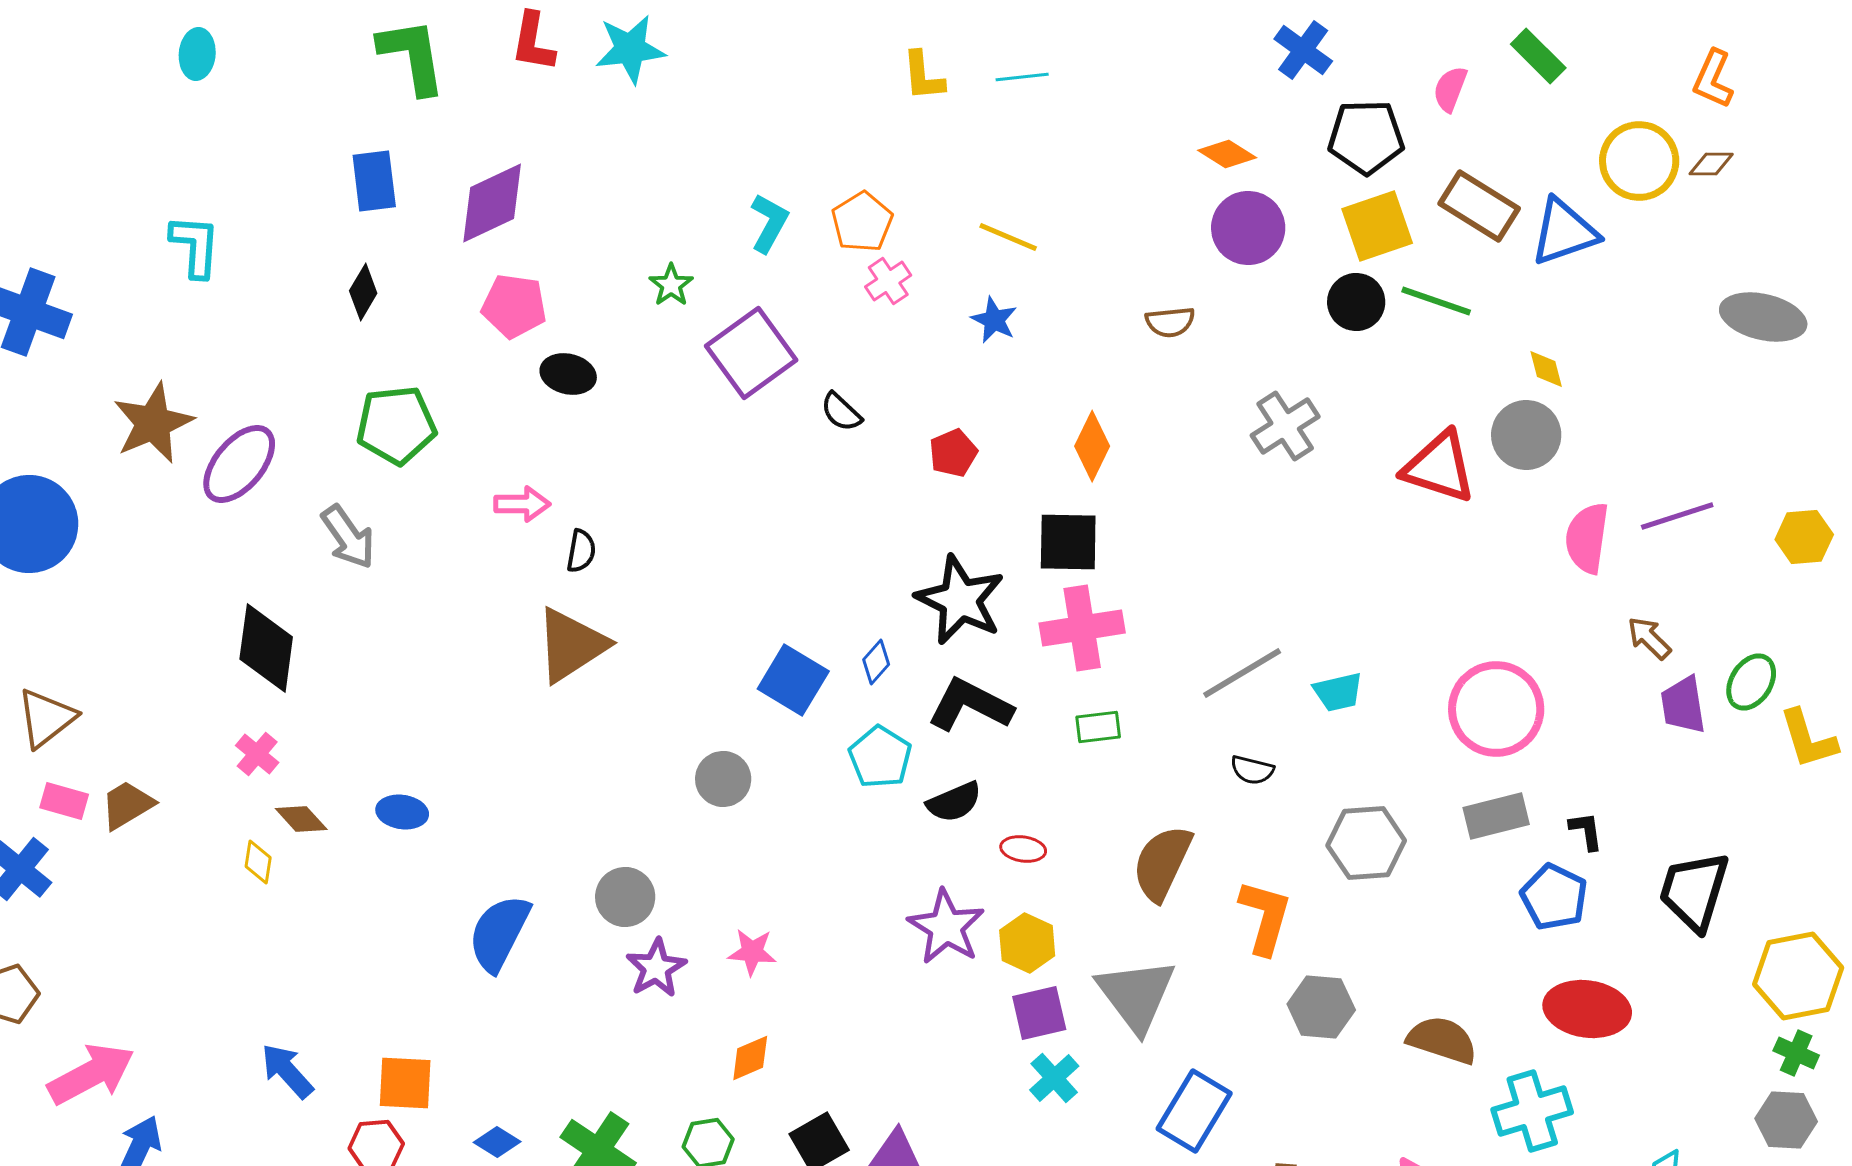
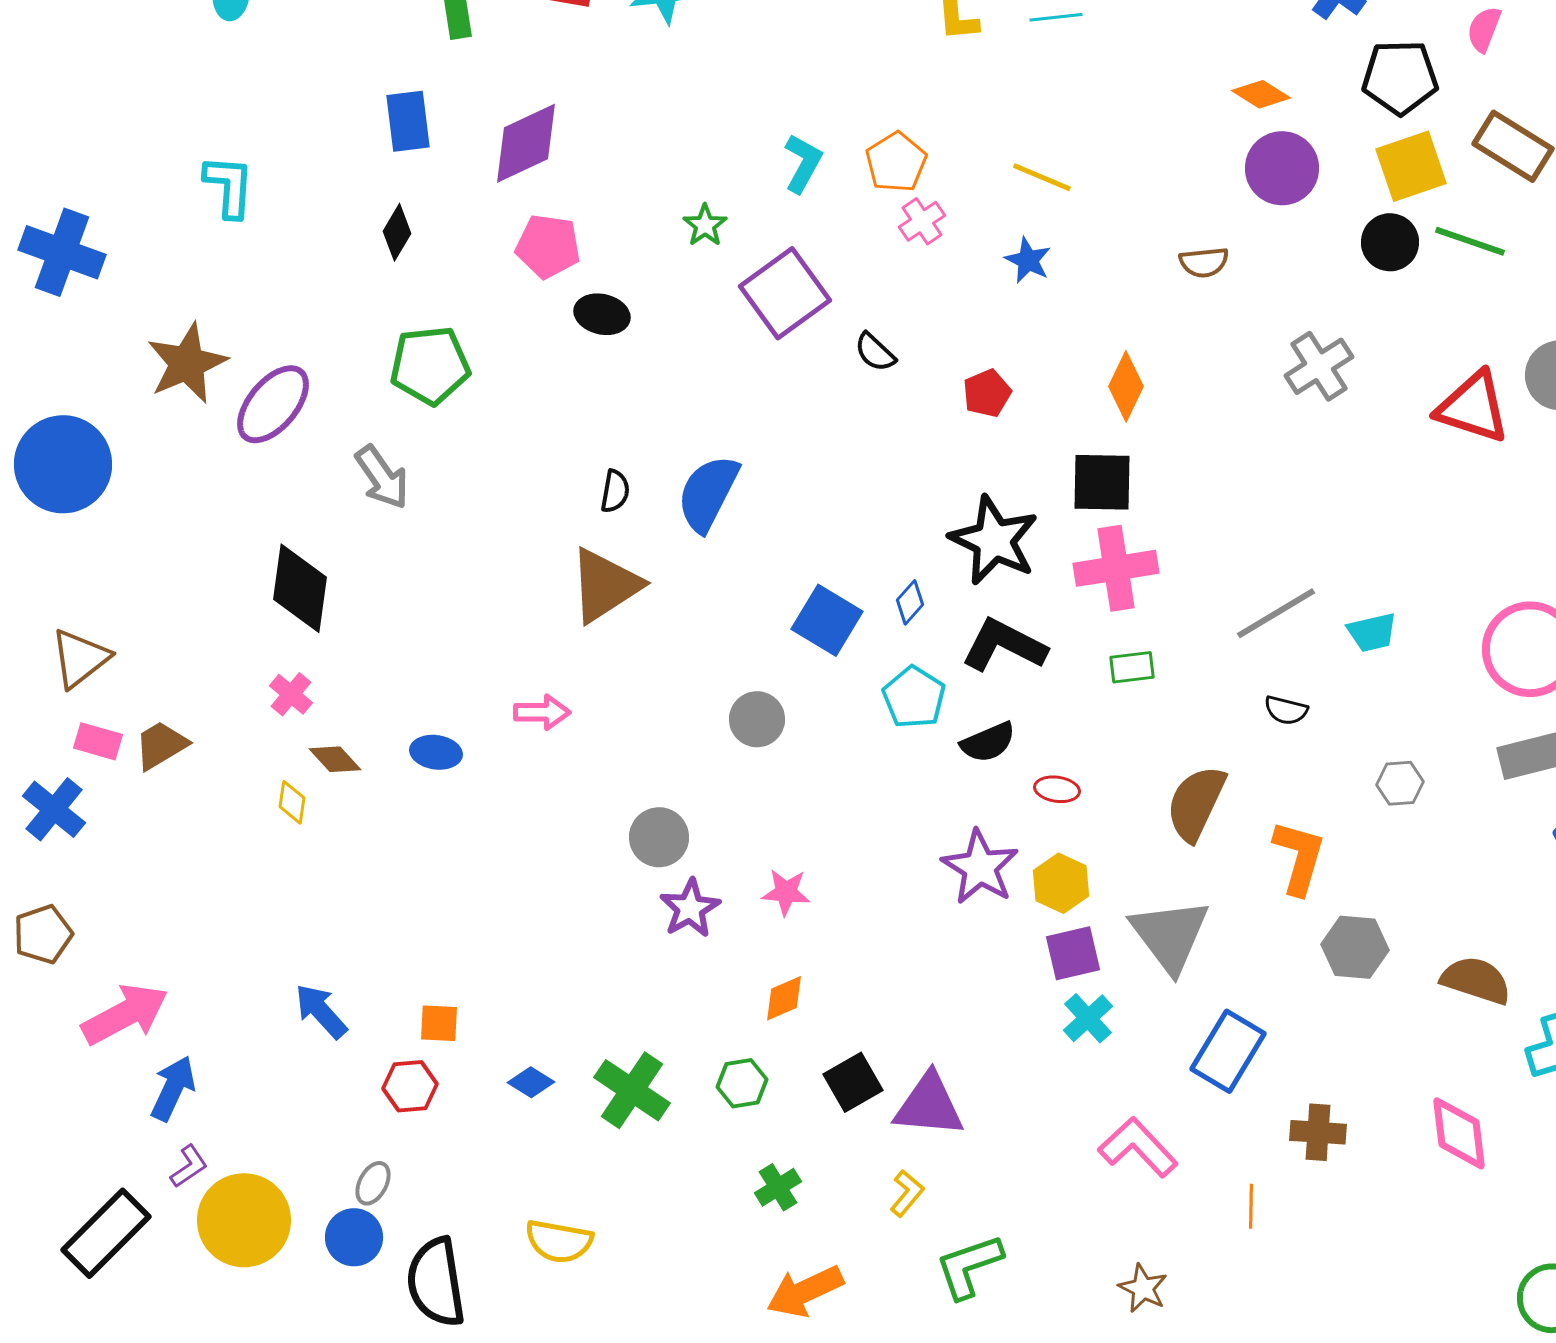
pink arrow: (522, 504) -> (542, 712), moved
gray hexagon: (1366, 843) -> (1400, 783), size x0.6
blue semicircle: (499, 933) -> (708, 493), moved
orange square: (405, 1083) -> (439, 1023), size x0.7

